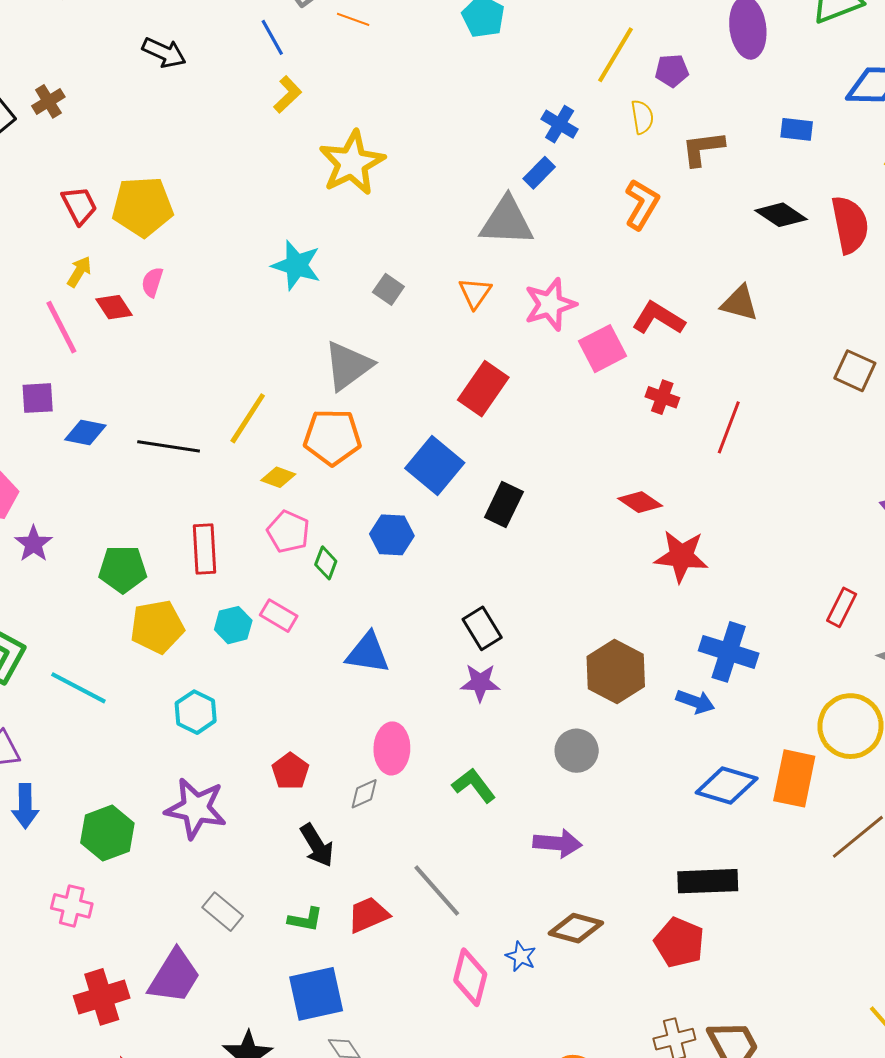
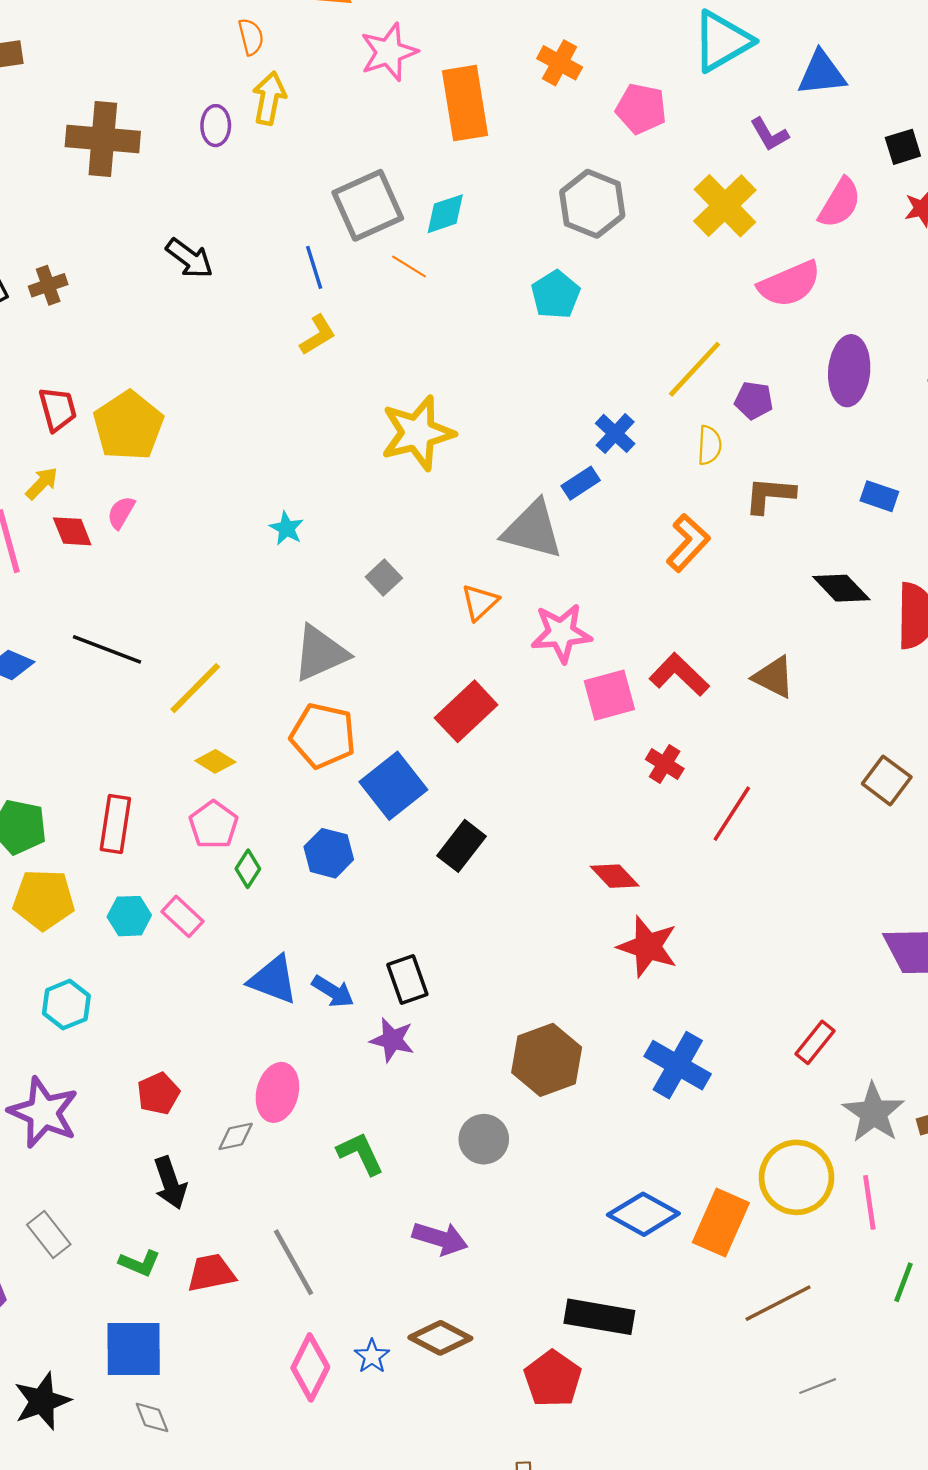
yellow star: (352, 163) -> (417, 433), moved
yellow pentagon: (143, 207) -> (128, 426), turned 30
cyan star: (296, 265) -> (287, 528), size x0.6
orange pentagon: (332, 437) -> (323, 736), moved
black line: (169, 446) -> (107, 649), moved
blue arrow: (695, 702) -> (333, 991), moved

